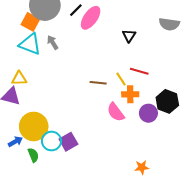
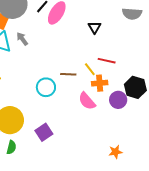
cyan circle: (52, 141) -> (46, 87), moved
green semicircle: (33, 155) -> (11, 147), turned 40

